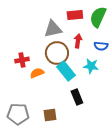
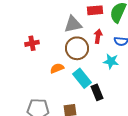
red cross: (22, 60) -> (32, 43), moved
cyan rectangle: (66, 71) -> (82, 78), moved

